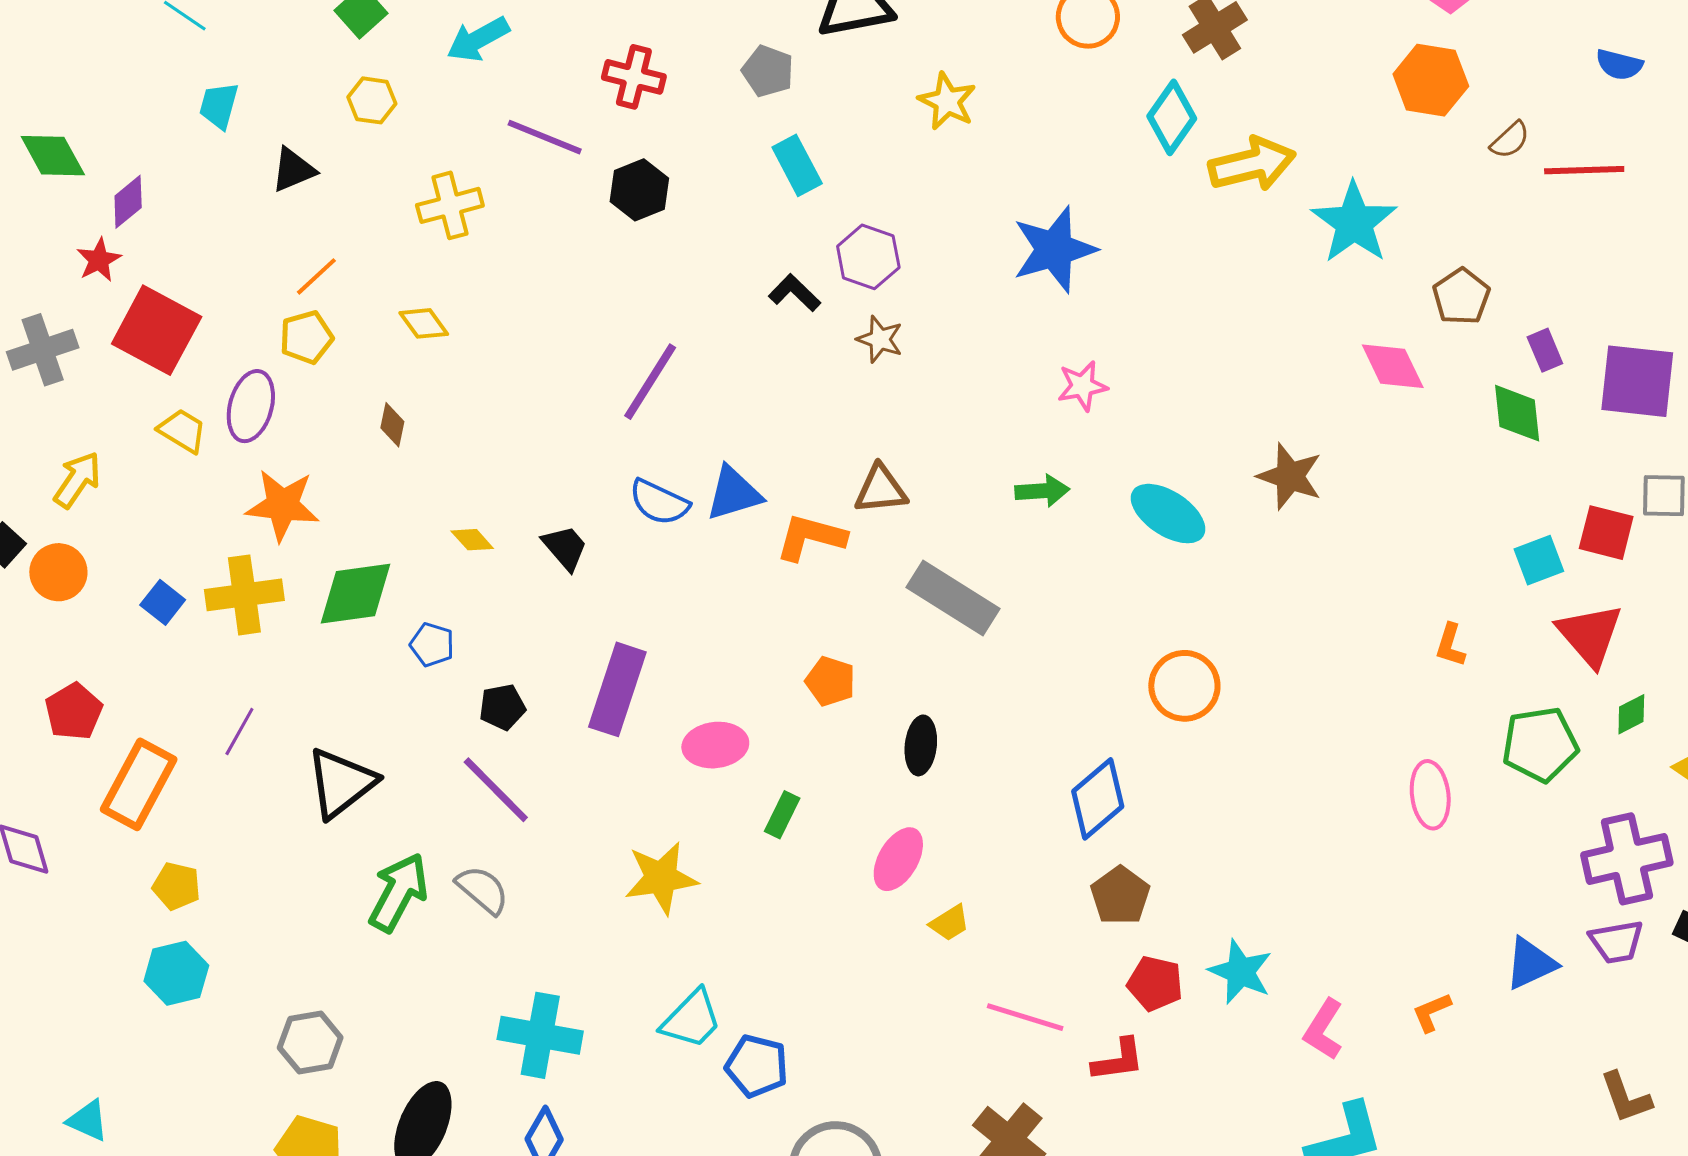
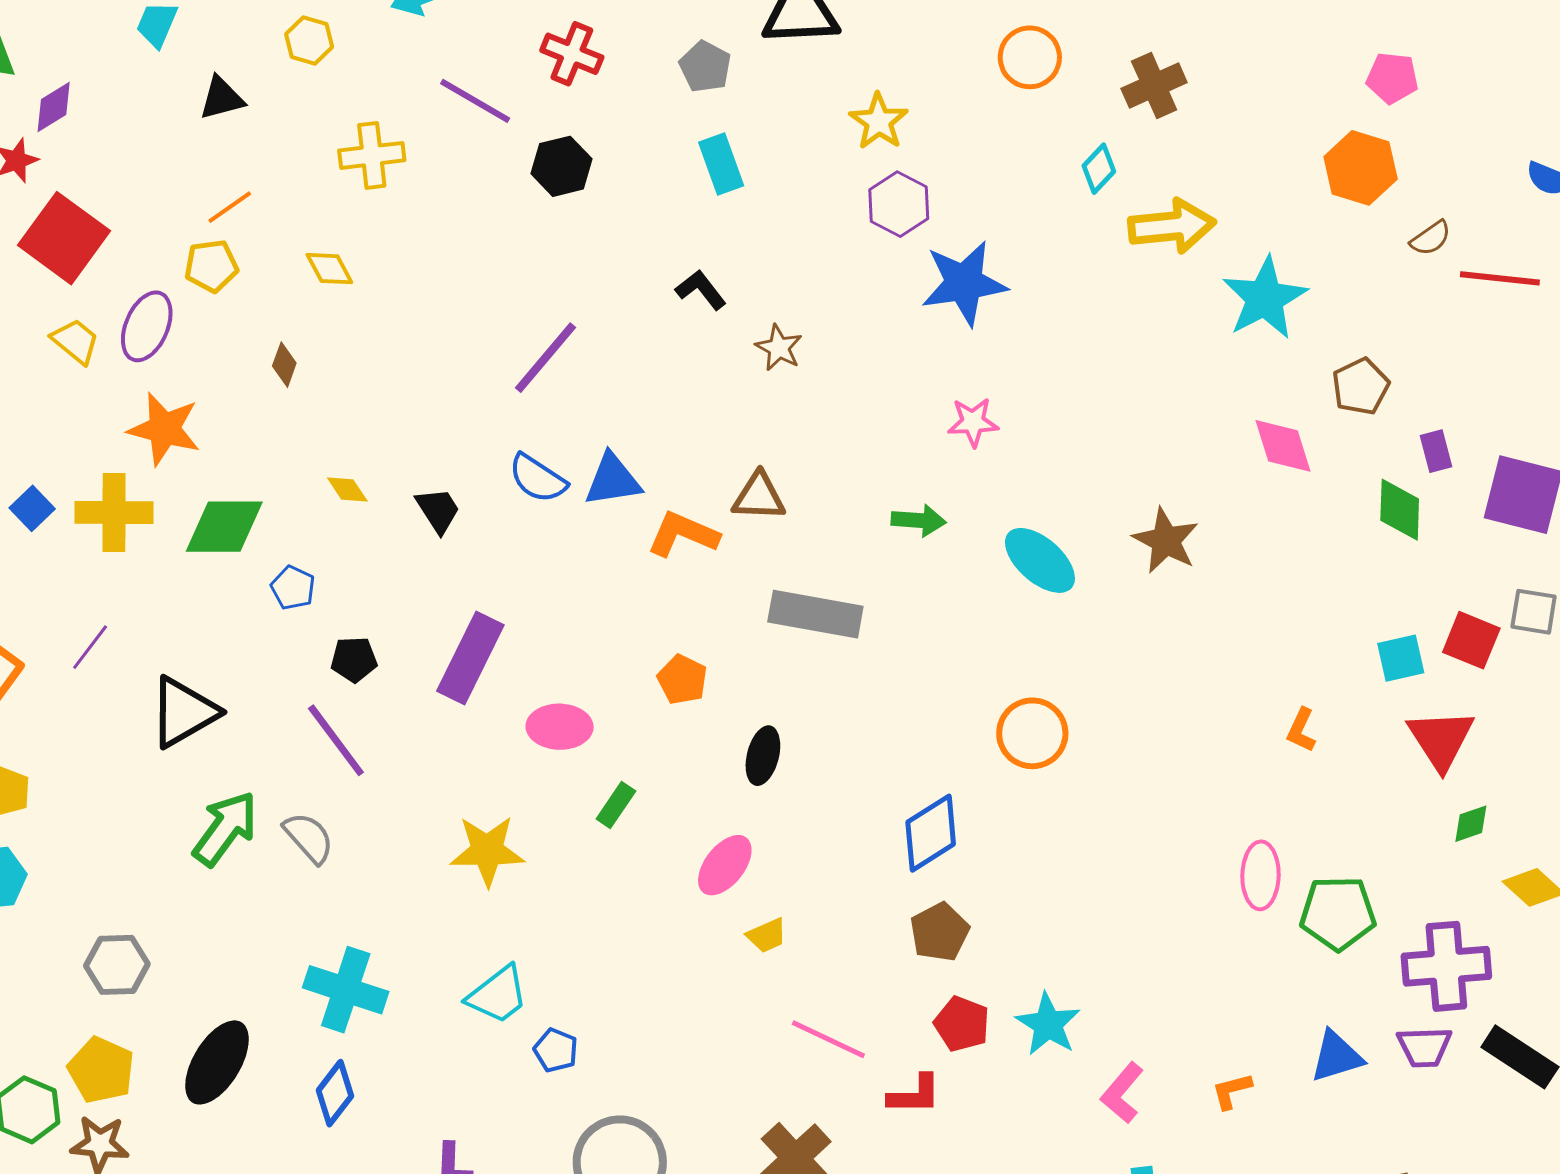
cyan diamond: (1172, 117) -> (1099, 169), size x0.7
purple hexagon: (868, 257) -> (899, 204), moved
gray rectangle: (953, 598) -> (815, 614), turned -30
green pentagon: (1540, 744) -> (1338, 913), moved
blue pentagon: (757, 1066) -> (556, 1050), size x0.7

